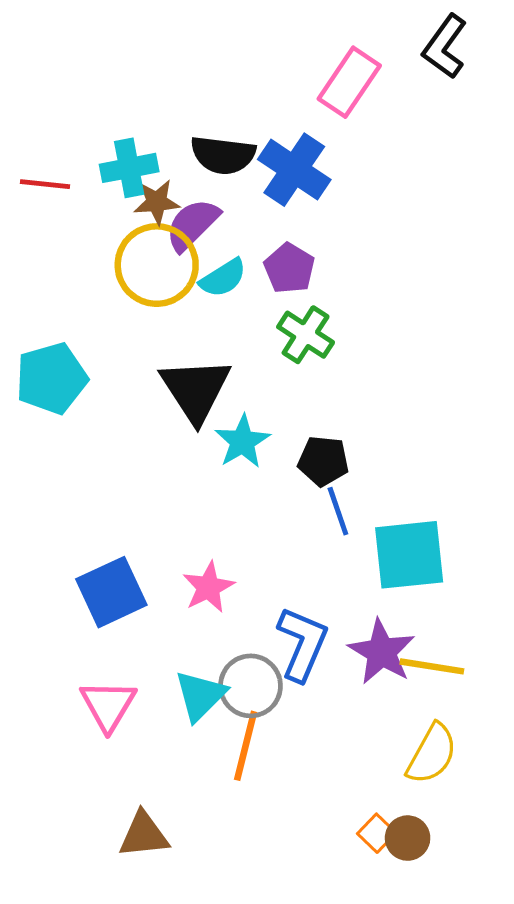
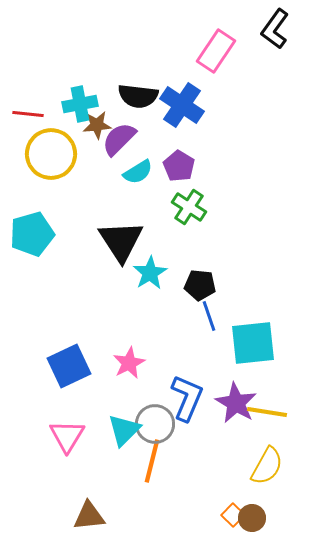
yellow circle: (157, 265) -> (51, 154), moved

